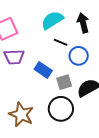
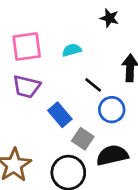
cyan semicircle: (52, 20) -> (72, 50), moved, size x0.6
gray square: (64, 82) -> (83, 139), turned 35

